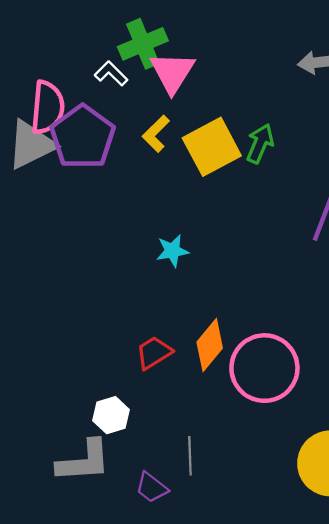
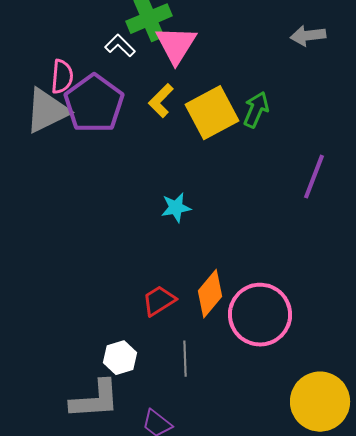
pink semicircle: (48, 107) -> (62, 77), size x0.7
gray line: (190, 456) -> (185, 359), moved

